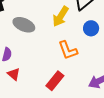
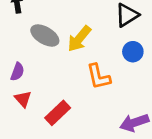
yellow arrow: (61, 16) -> (79, 39), moved
red rectangle: (55, 81) -> (58, 113), moved

